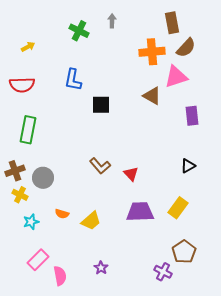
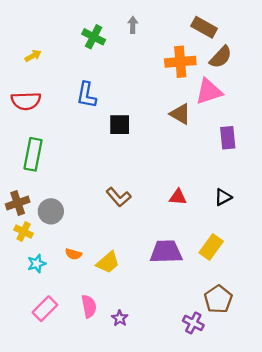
brown rectangle: (172, 23) -> (204, 27), turned -50
red triangle: (131, 174) -> (178, 197), moved, turned -42
pink semicircle: (60, 276) -> (89, 306), moved

